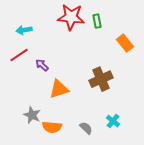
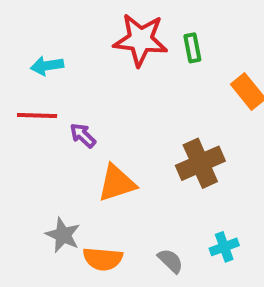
red line: (19, 55) -> (37, 115), turned 36
cyan cross: (113, 121) -> (224, 247), turned 32

